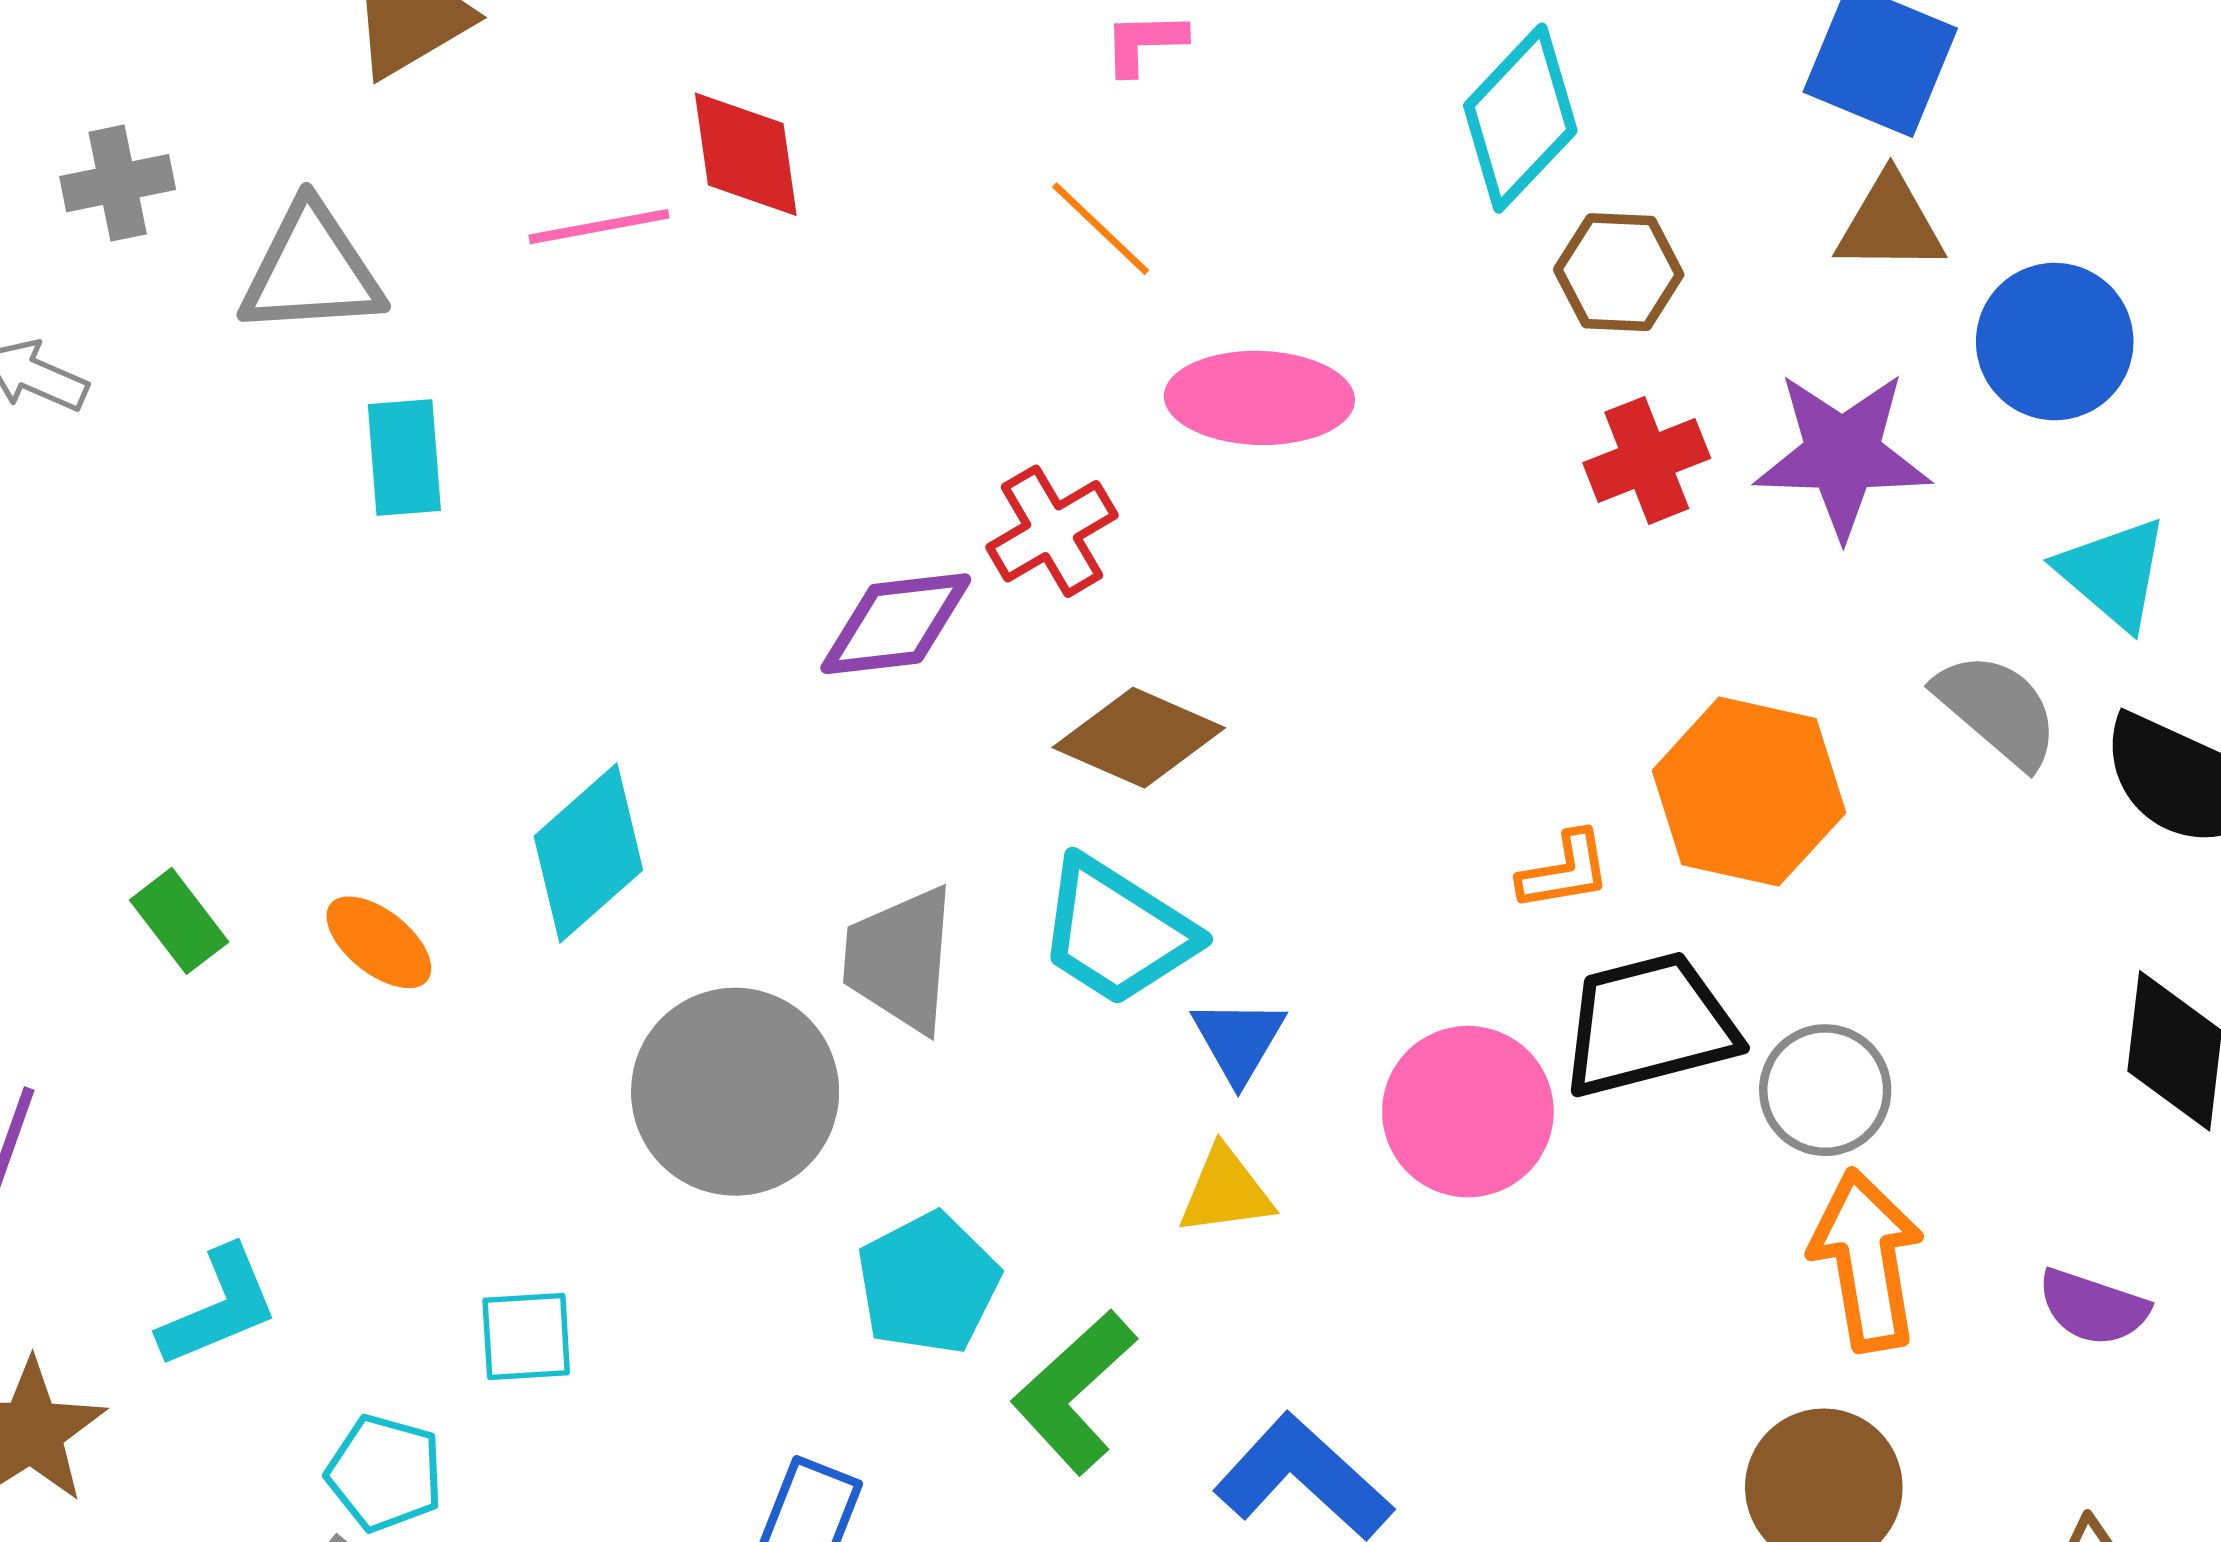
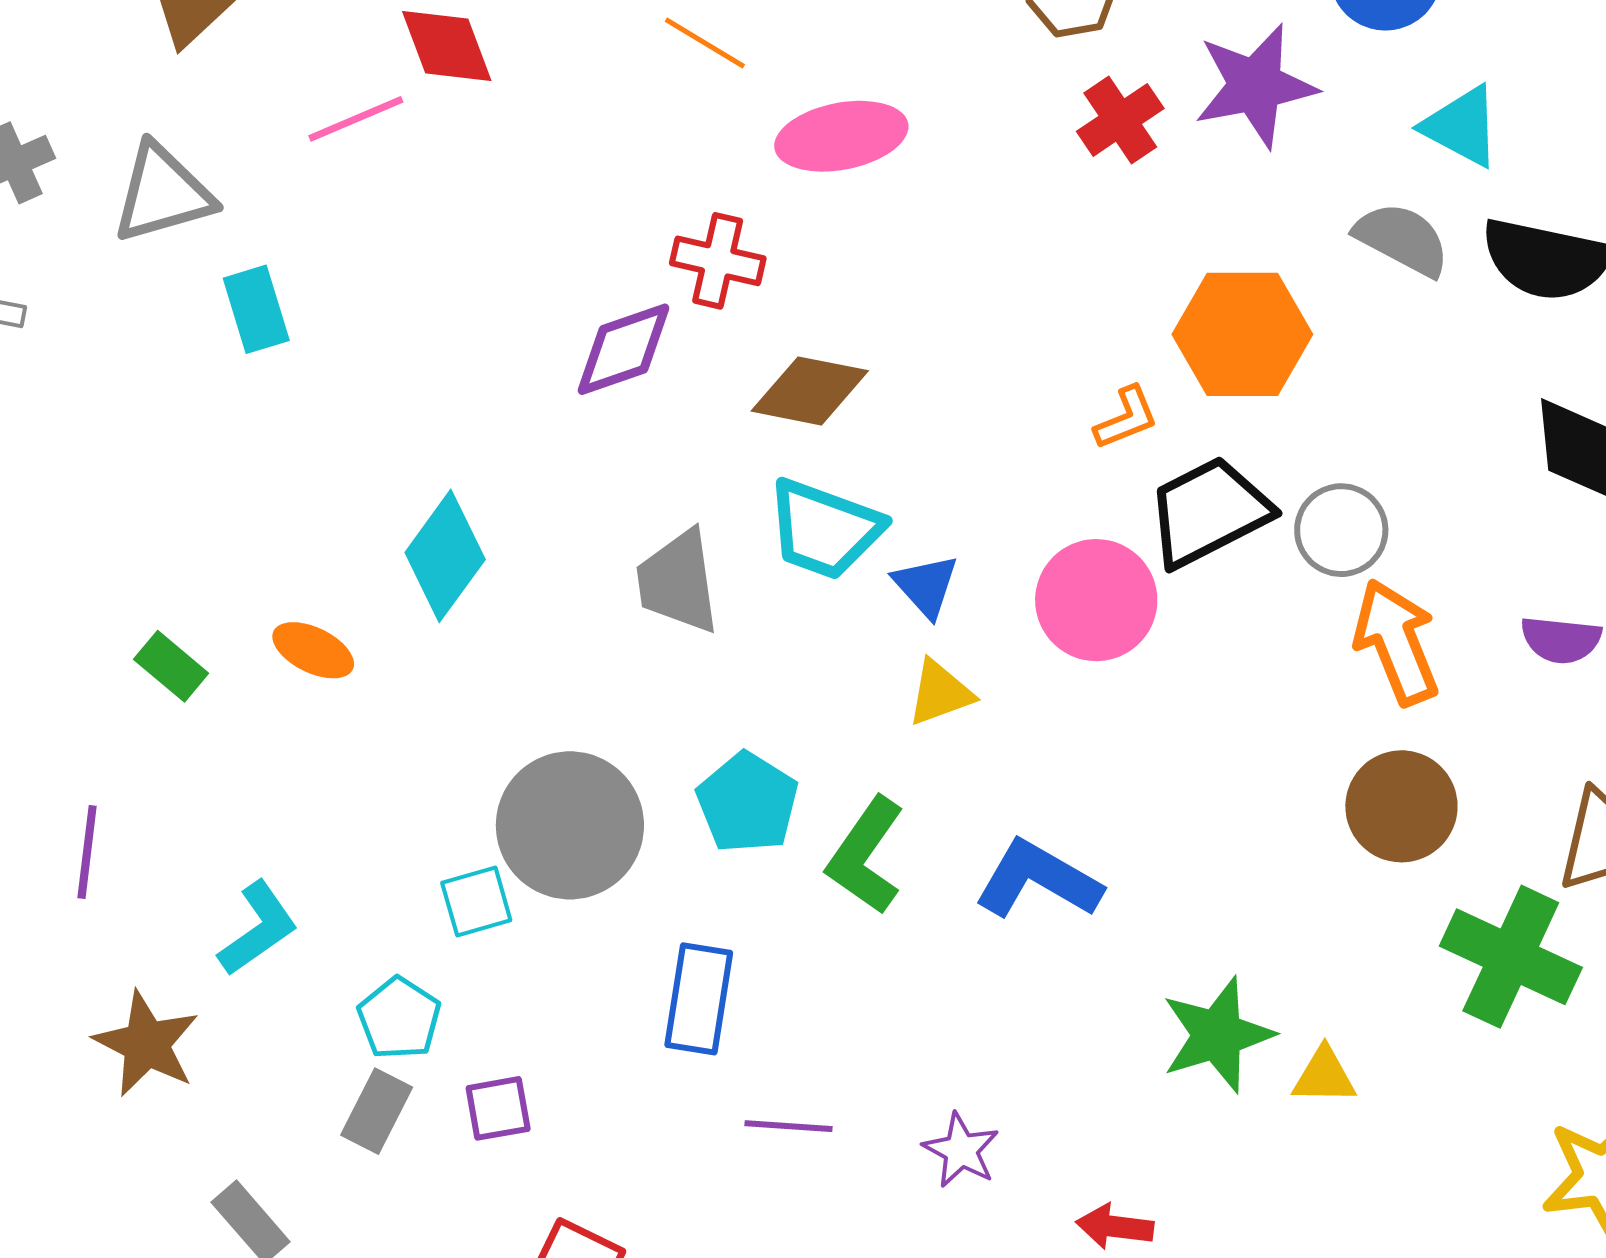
red cross: (1052, 531) -> (718, 261), turned -34
gray circle: (735, 1092) -> (570, 825), moved
cyan pentagon: (385, 1473) -> (399, 1018), turned 30

